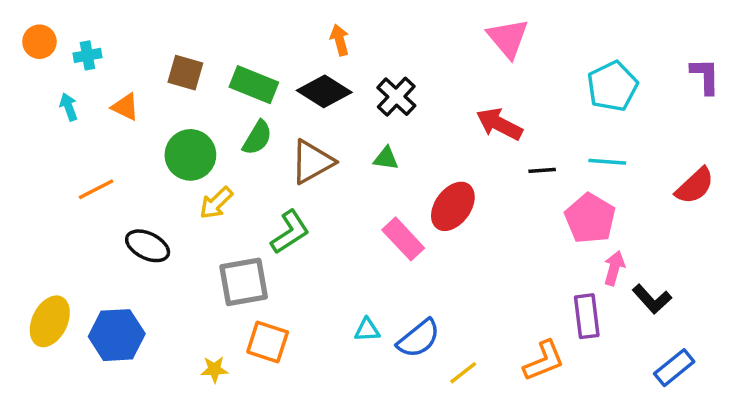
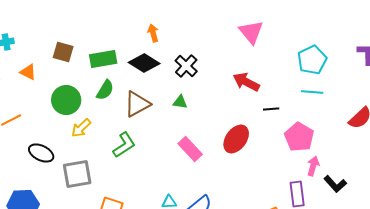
green rectangle: (254, 85) -> (103, 59), turned -32
cyan line: (607, 162) -> (312, 92), moved
red ellipse: (453, 206) -> (236, 139), moved
gray square: (244, 282) -> (77, 174), moved

